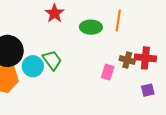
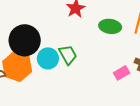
pink rectangle: (108, 72) -> (122, 73), turned 35

